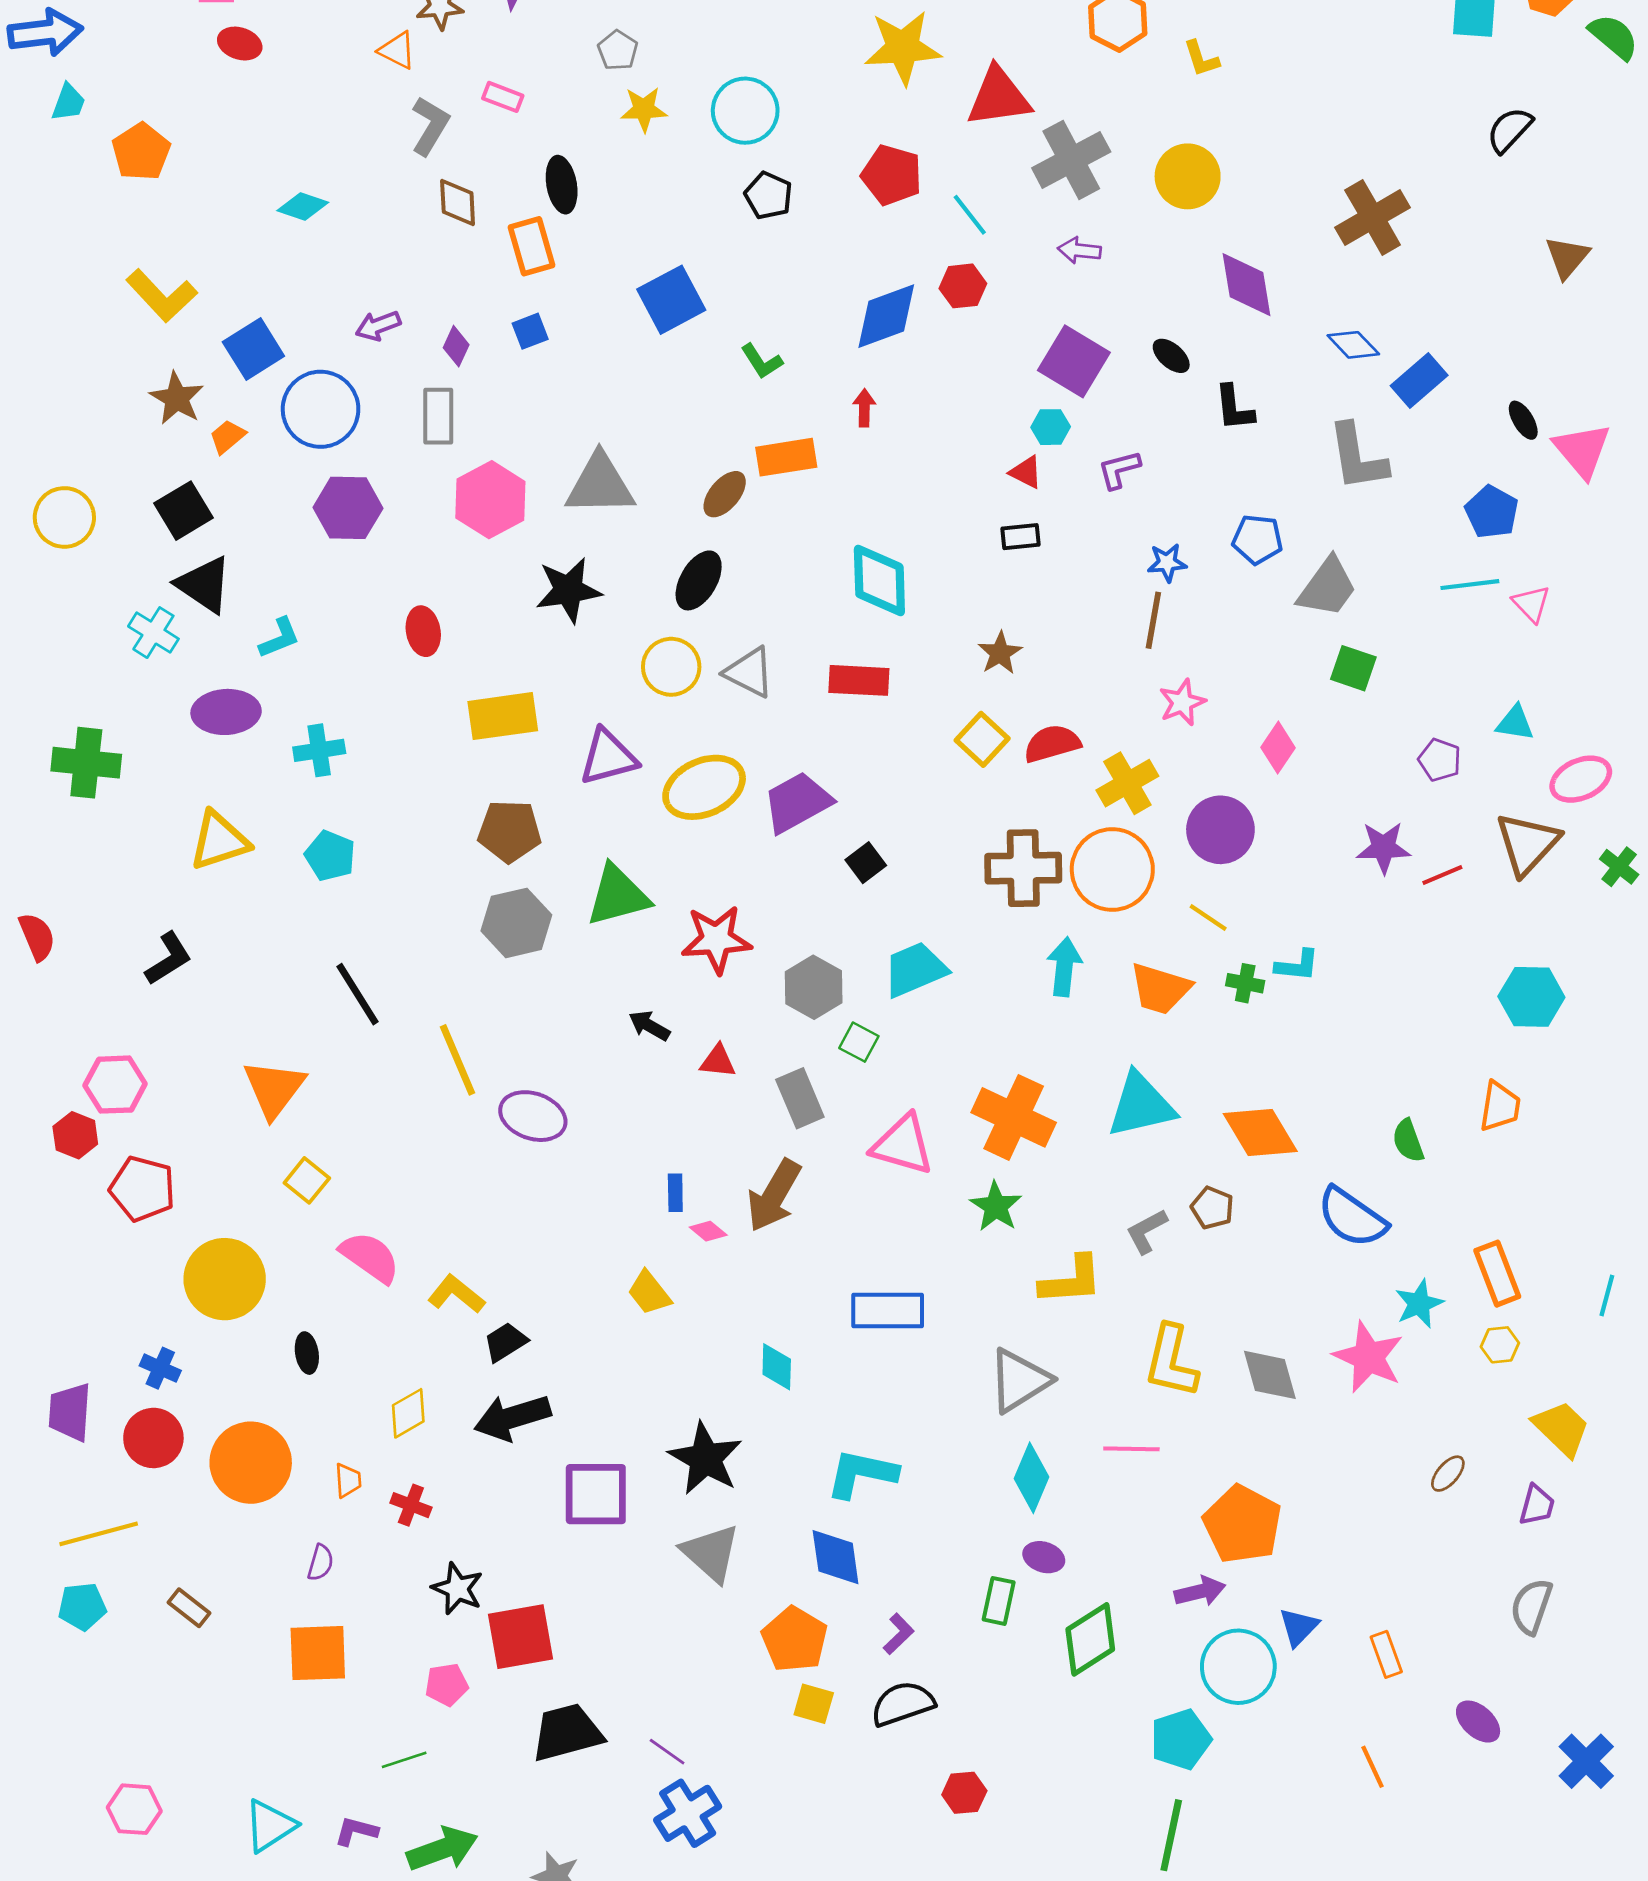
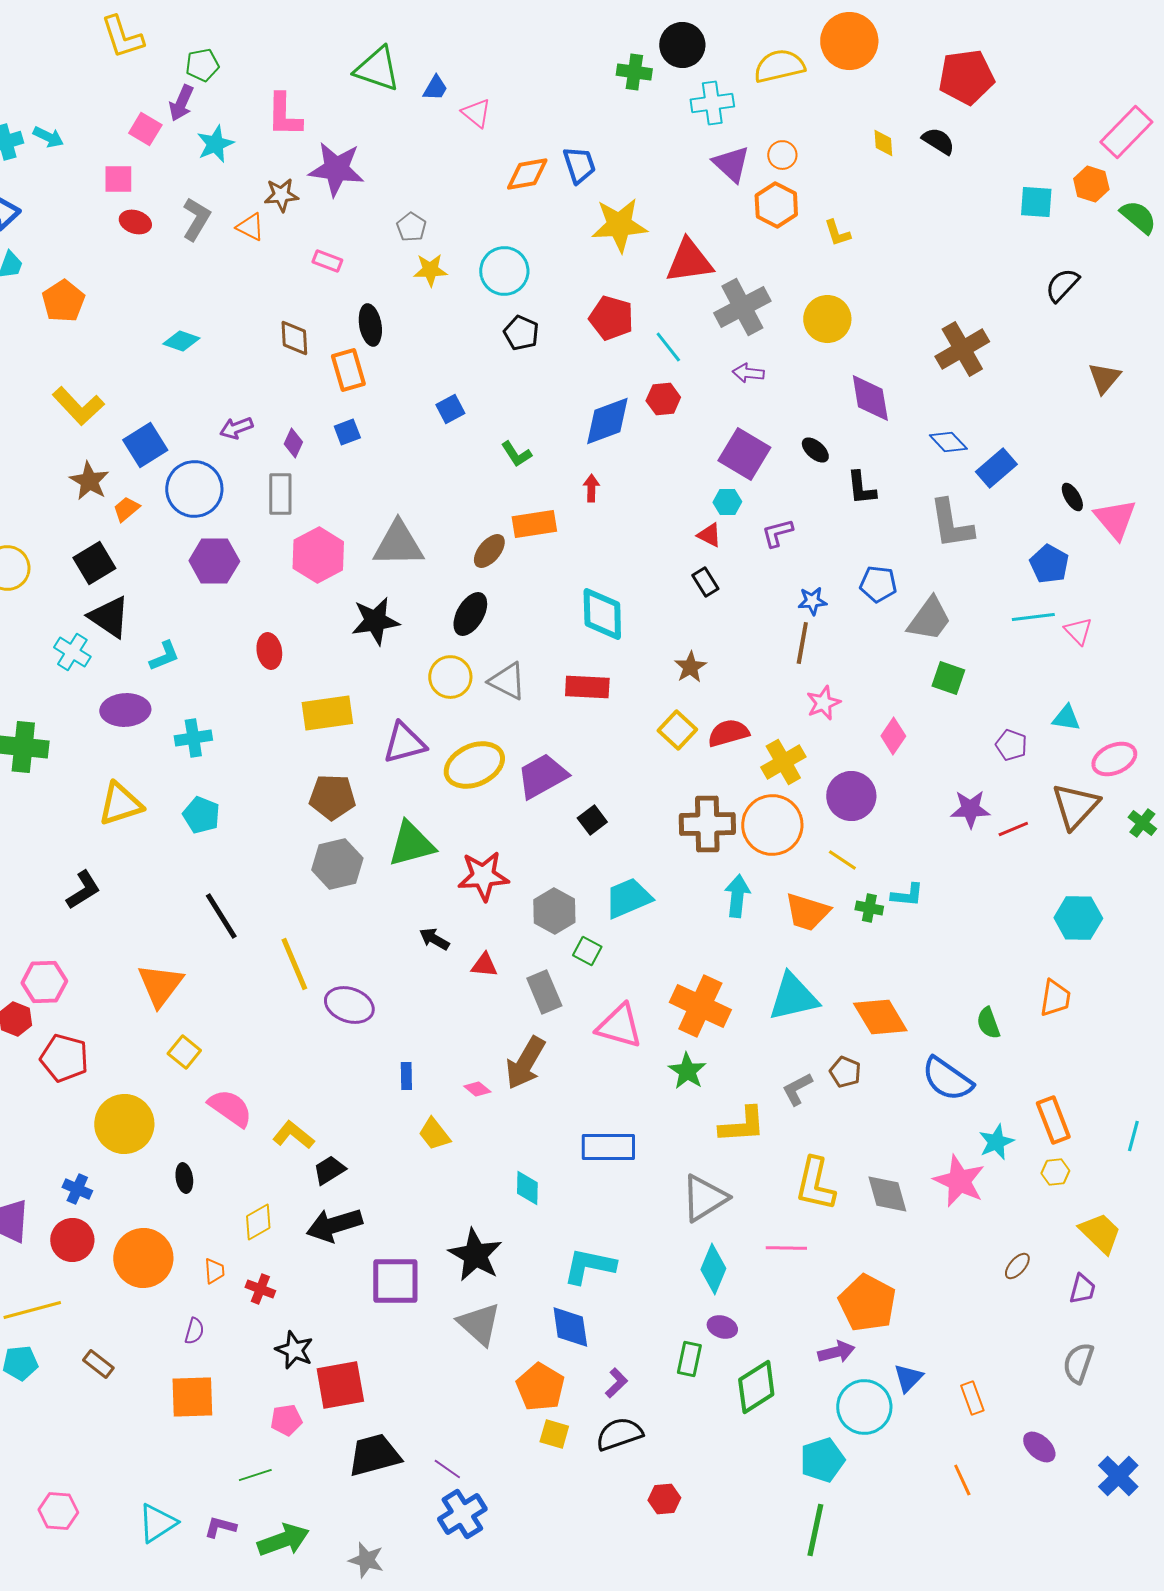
gray L-shape: (430, 126) -> (196, 219), moved
blue square: (671, 300) -> (450, 409), size x0.6
black rectangle: (1020, 537) -> (705, 582), turned 64
blue rectangle: (675, 1193) -> (406, 1076), moved

